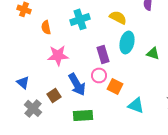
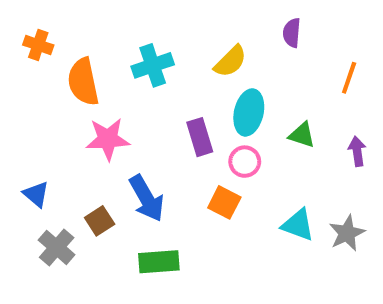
yellow semicircle: (118, 17) -> (230, 61), turned 108
orange semicircle: (46, 27) -> (83, 82), size x1.6
pink circle: (99, 75) -> (245, 162), moved
cyan triangle: (136, 105) -> (298, 225), moved

